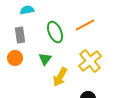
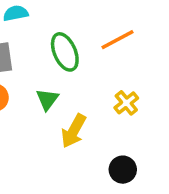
yellow cross: (90, 61) -> (126, 103), size x0.6

